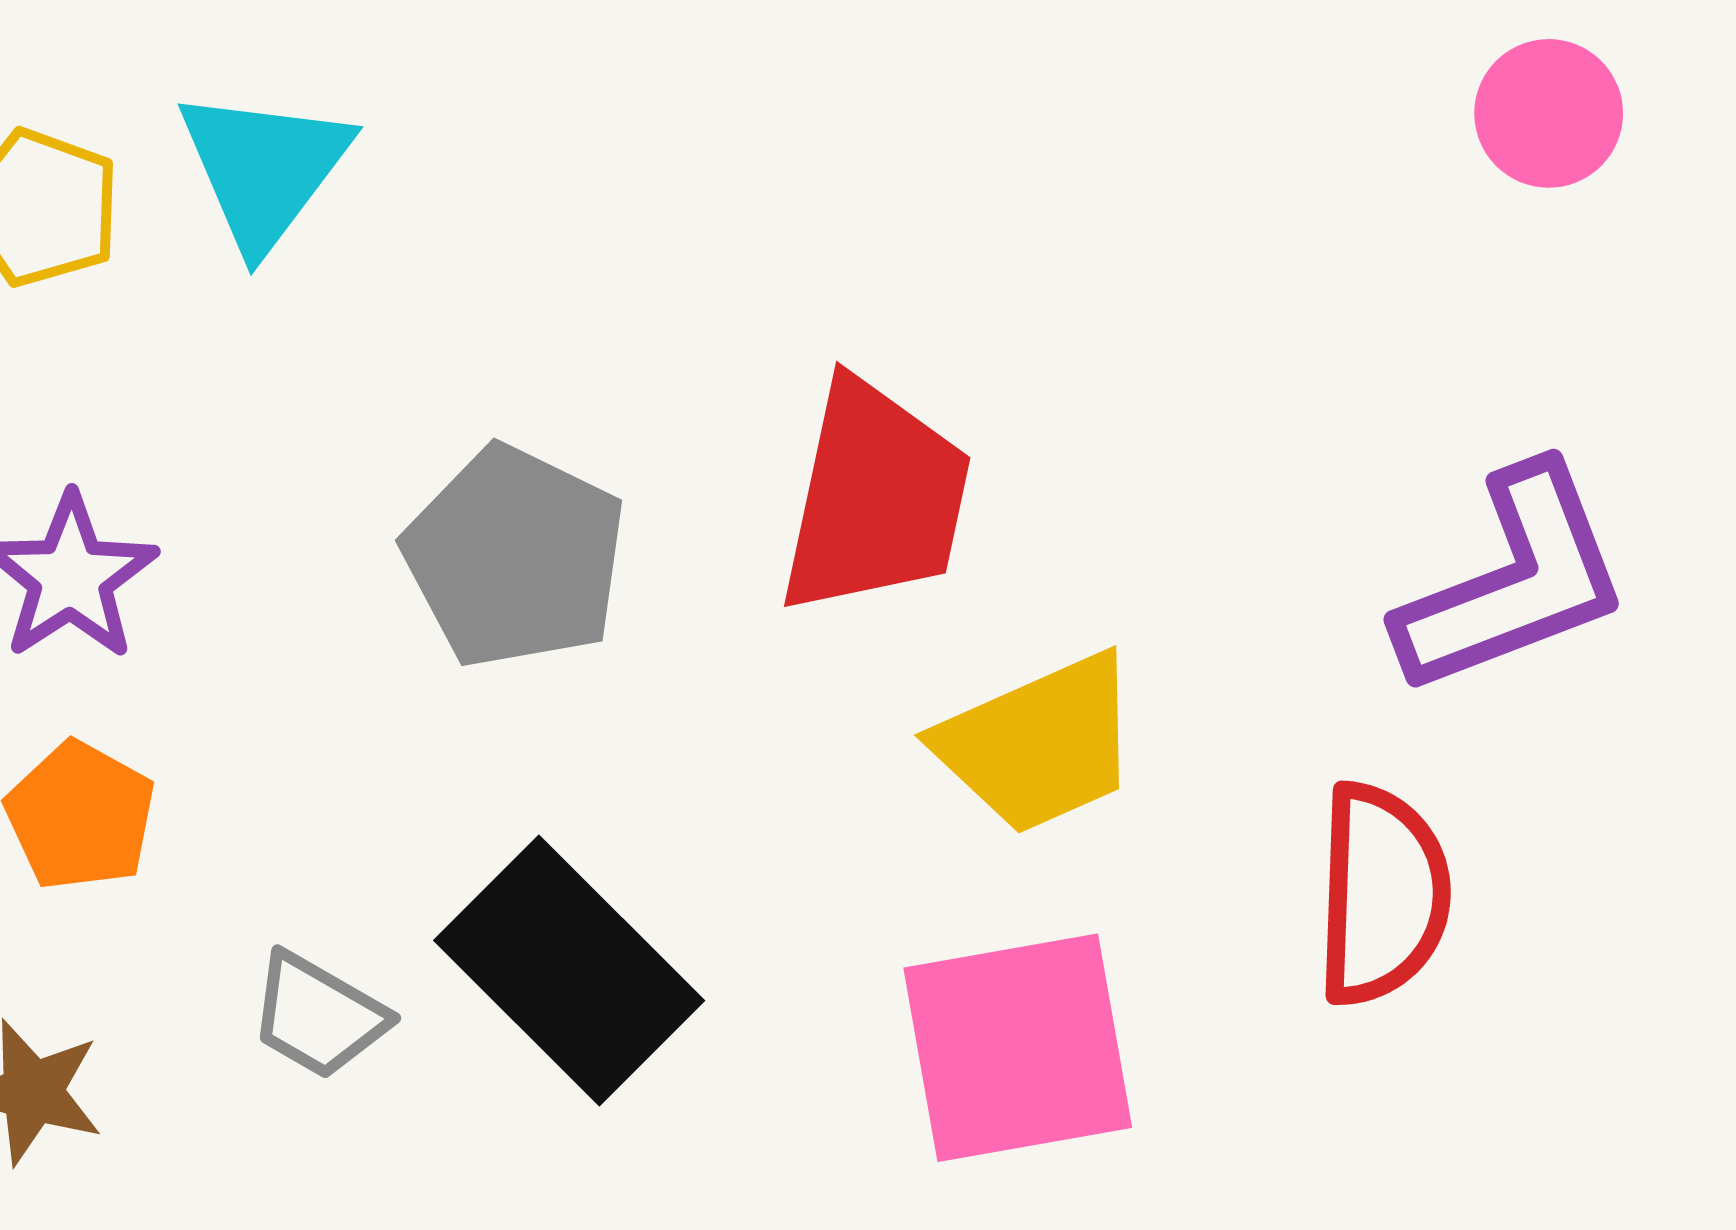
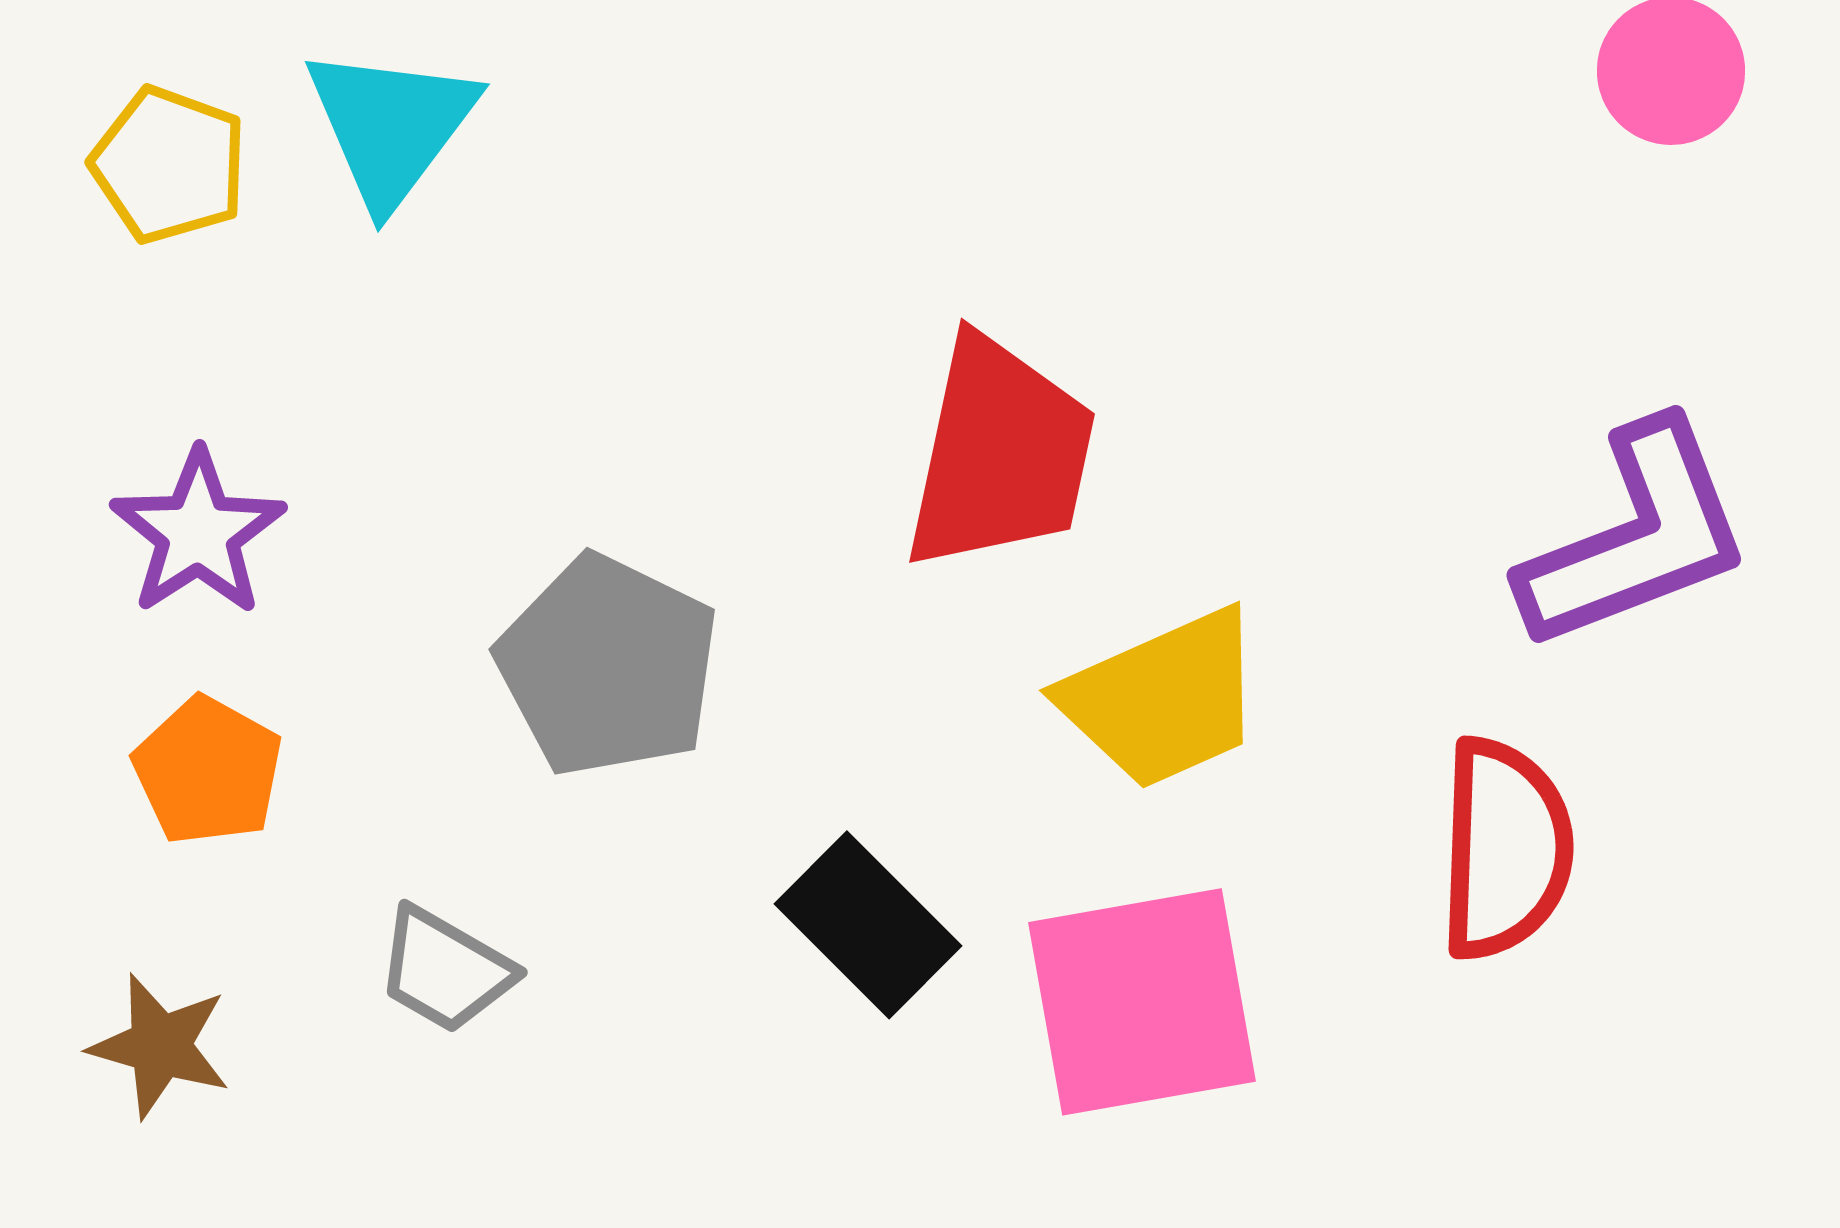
gray pentagon: (515, 557) -> (608, 666), moved
black rectangle: (569, 970) -> (868, 925), moved, size x0.7

